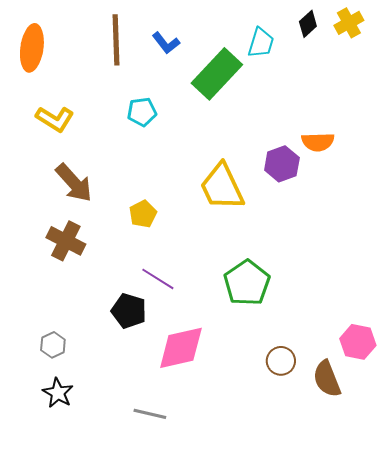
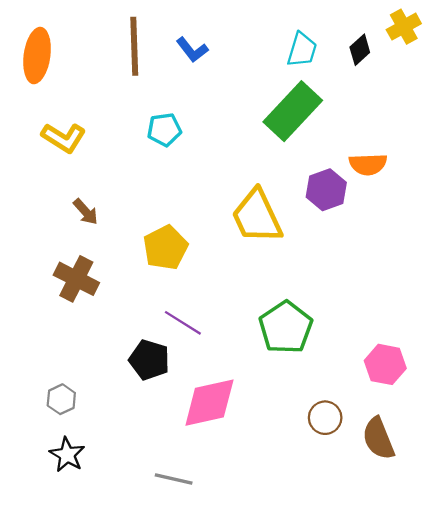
black diamond: (308, 24) -> (360, 50), moved
green rectangle: (217, 74) -> (293, 111), moved
brown arrow: (74, 183) -> (86, 212), size x0.6
yellow pentagon: (143, 214) -> (165, 248), size x1.4
pink hexagon: (358, 342) -> (385, 364), moved

